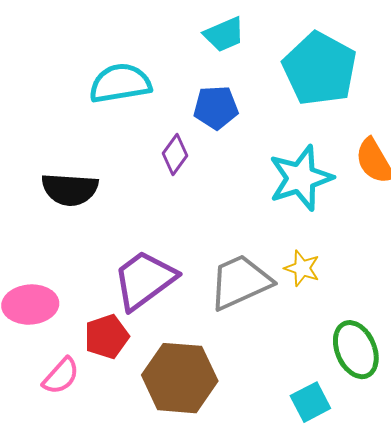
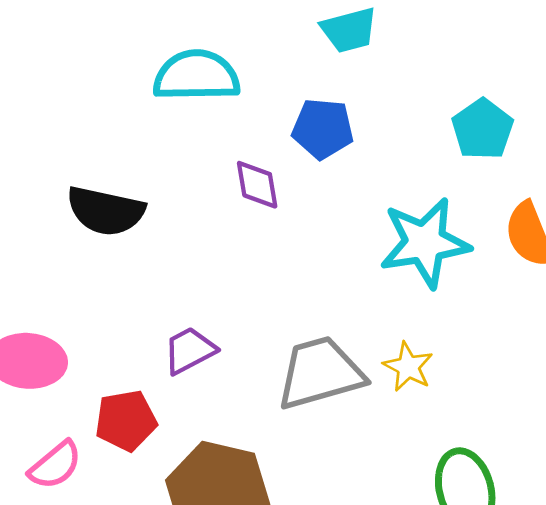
cyan pentagon: (320, 69) -> (483, 129), moved, size x0.6
purple diamond: (175, 154) -> (257, 185), turned -54
purple trapezoid: (144, 280) -> (189, 350), size x0.6

